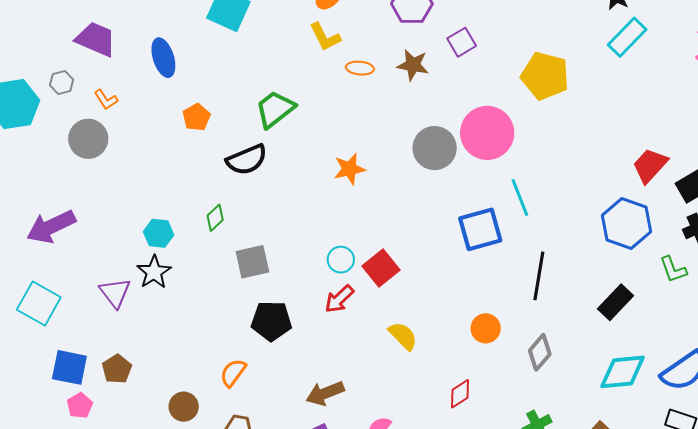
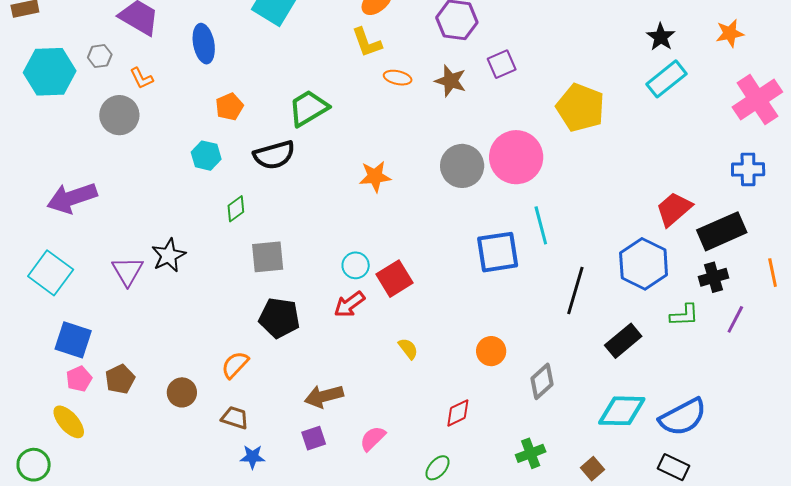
cyan hexagon: (159, 233) -> (206, 156), moved
green L-shape: (673, 269) -> (684, 315), turned -80
black line: (539, 276) -> (575, 291), moved
yellow semicircle: (403, 336) -> (408, 349), size x0.7
brown pentagon: (117, 369) -> (120, 379), moved

